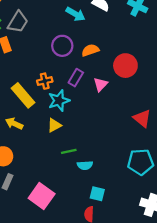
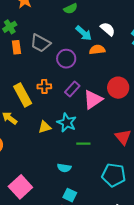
gray trapezoid: (18, 22) -> (40, 43), moved, turned 75
orange semicircle: (90, 50) -> (97, 50), moved
pink triangle: (101, 84) -> (93, 100), size x1.5
cyan star: (59, 101) -> (67, 123), moved, turned 30
green line: (69, 151) -> (83, 144), moved

